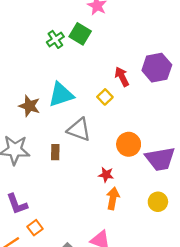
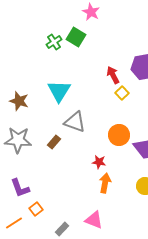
cyan triangle: (61, 95) -> (59, 91), turned -40
yellow square: (105, 97) -> (122, 93), moved
brown star: (29, 106) -> (19, 101), moved
brown rectangle: (55, 152) -> (54, 142), turned 40

